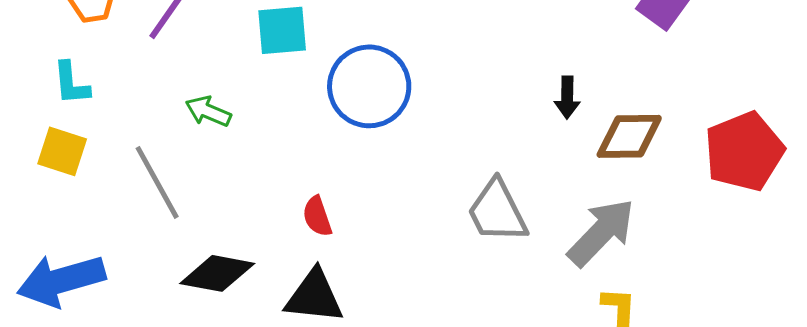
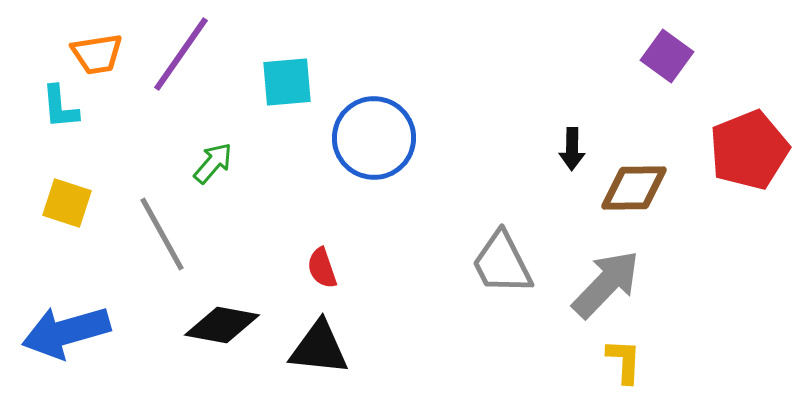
cyan L-shape: (71, 83) -> (60, 107), moved
green arrow: (208, 111) -> (213, 163), turned 108
red pentagon: (744, 151) -> (749, 150), moved

